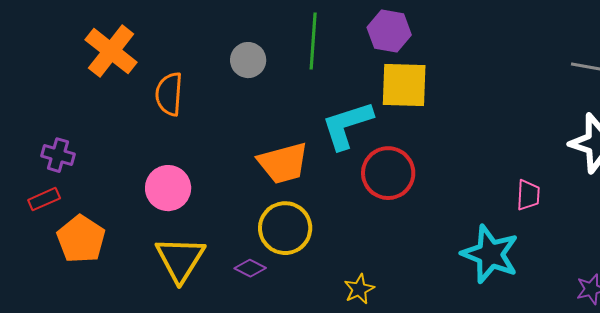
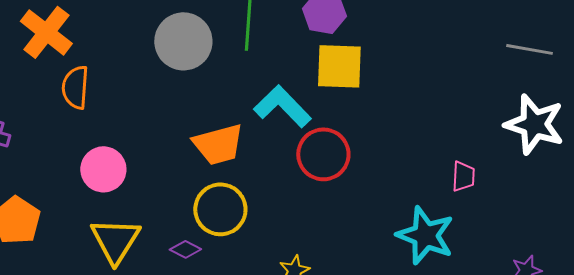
gray circle: (248, 60) -> (183, 41), size x1.6
orange semicircle: (169, 94) -> (75, 87), moved
cyan L-shape: (347, 125) -> (282, 106), turned 64

